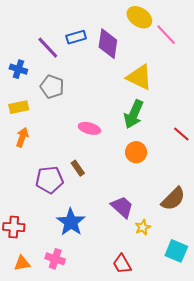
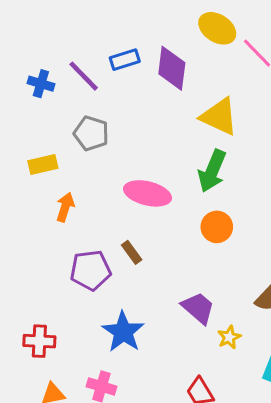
blue cross: (18, 69) -> (41, 84), moved
pink ellipse: (89, 128) -> (147, 193), size x1.4
orange arrow: (22, 137) -> (65, 207), moved

